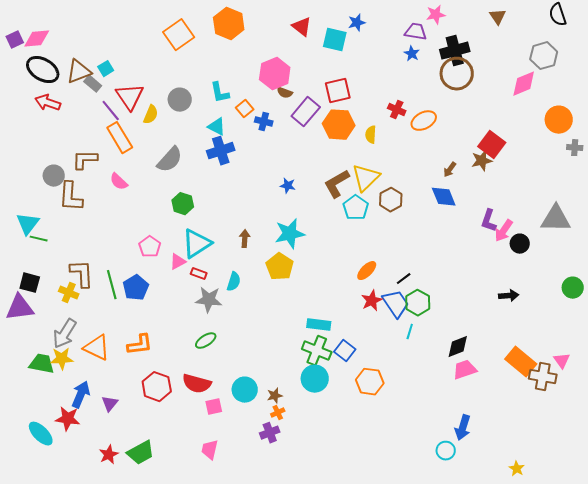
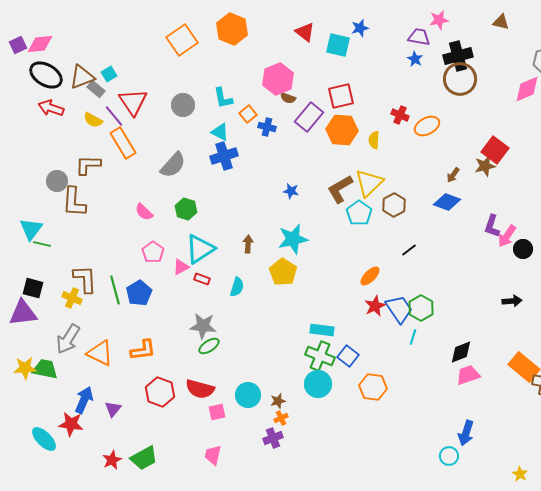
brown triangle: (498, 17) -> (501, 22), turned -42
yellow semicircle: (151, 115) -> (93, 120), moved, turned 96
pink semicircle: (119, 182) -> (144, 212), moved
blue diamond: (444, 197) -> (447, 202), turned -48
black line: (404, 279) -> (409, 250), moved
gray star: (209, 300) -> (203, 326), moved
yellow star: (62, 359) -> (25, 368), moved

